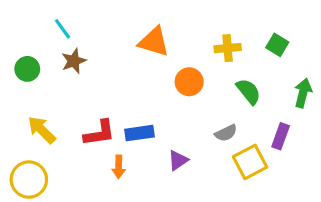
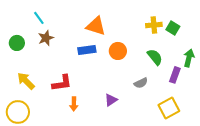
yellow cross: (228, 48) -> (154, 25), moved
blue rectangle: (139, 133) -> (87, 50), moved
purple rectangle: (281, 136) -> (175, 75), moved
yellow square: (250, 162) -> (169, 108), moved

